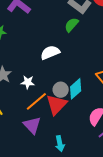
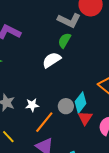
white semicircle: (50, 52) -> (52, 60), moved
red triangle: (56, 105) -> (85, 118), moved, size x0.7

